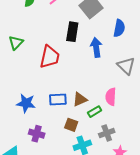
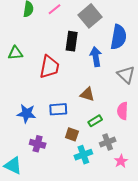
blue semicircle: (119, 28) -> (118, 37), size x1.4
green triangle: (16, 43) -> (15, 53), turned 42
pink semicircle: (111, 97) -> (123, 111), moved
brown triangle: (80, 99) -> (87, 94), moved, turned 42

